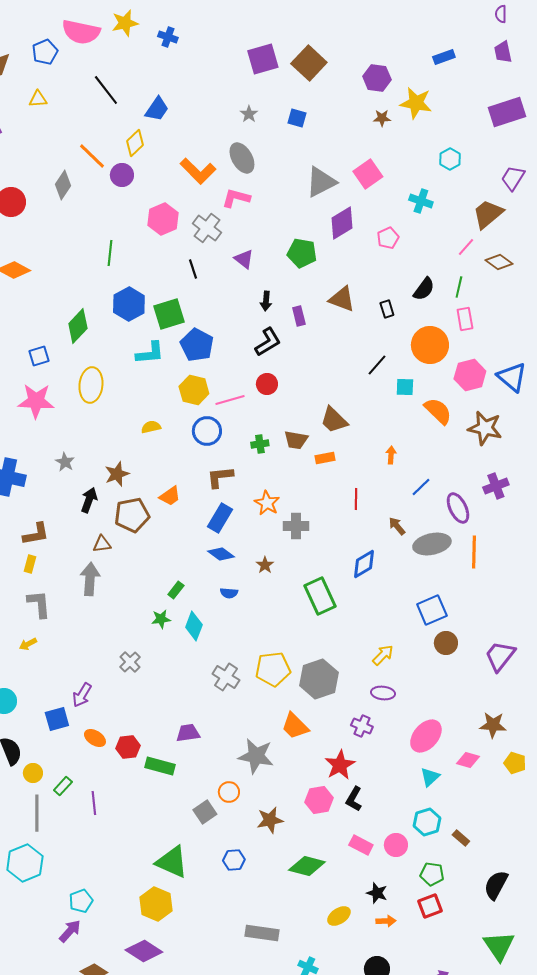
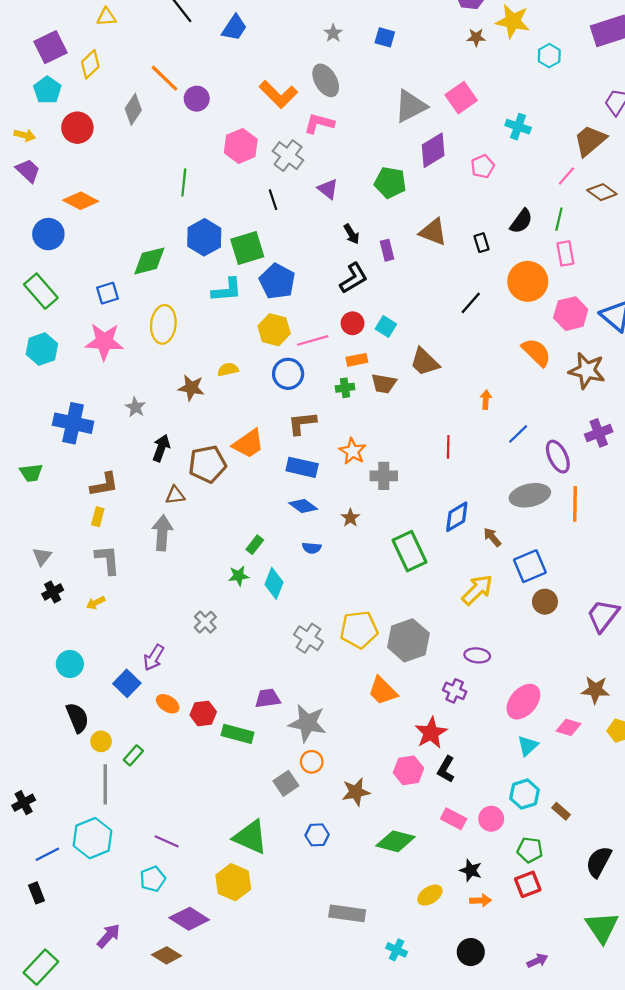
yellow diamond: (135, 143) -> (90, 64), moved
cyan hexagon: (450, 159) -> (549, 56), moved
black arrow: (266, 301) -> (351, 234), turned -36
green diamond: (78, 326) -> (149, 261), turned 32
cyan square: (405, 387) -> (386, 327), moved, turned 30
orange rectangle: (325, 458) -> (357, 360), moved
brown star: (117, 474) -> (191, 388), moved, turned 30
orange trapezoid: (170, 496) -> (248, 444), size x1.4
blue rectangle: (220, 518) -> (302, 467), turned 72
brown arrow: (397, 526) -> (492, 537), moved
yellow arrow: (383, 655) -> (477, 590), moved, size x1.4
blue square: (57, 719) -> (127, 683), turned -30
gray star: (256, 756) -> (307, 723), moved
purple line: (94, 803) -> (167, 841), moved, turned -60
purple arrow: (70, 931) -> (109, 936), moved
purple diamond: (144, 951) -> (189, 919), moved

